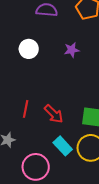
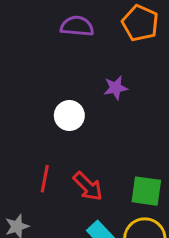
white circle: (29, 49) -> (69, 116), moved

